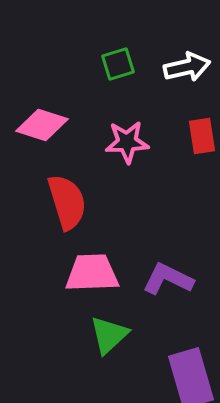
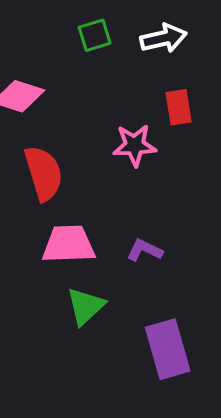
pink star: (127, 142) -> (135, 145), moved
purple L-shape: (168, 279) -> (145, 250), size x0.7

